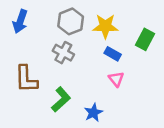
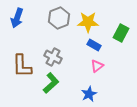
gray cross: (63, 53) -> (53, 57), moved
pink triangle: (116, 79) -> (97, 66), turned 32
blue star: (93, 113) -> (89, 94), moved

